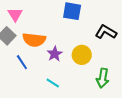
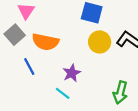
purple star: (55, 54) -> (72, 73), moved
yellow circle: (82, 55) -> (100, 42), moved

